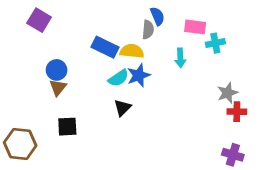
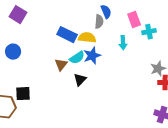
pink rectangle: (195, 27) -> (134, 20), turned 63
blue circle: (57, 70) -> (13, 52), moved
brown triangle: (58, 87) -> (61, 65), moved
black square: (67, 127) -> (23, 94), moved

